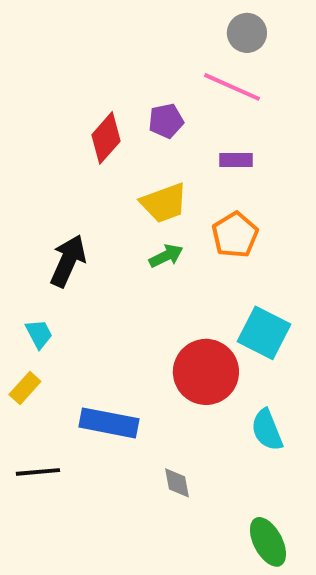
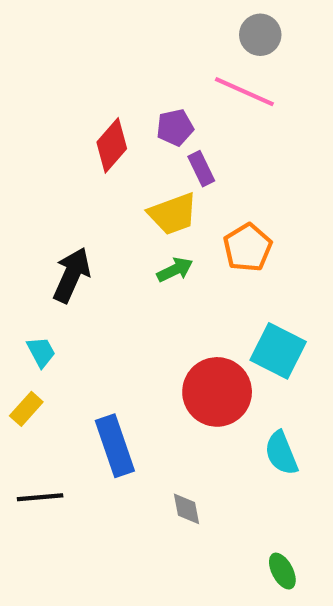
purple rectangle: (236, 160) -> (201, 169), moved, turned 64
blue rectangle: (109, 423) -> (115, 446), turned 60
green ellipse: (268, 542) -> (282, 571), size x0.7

